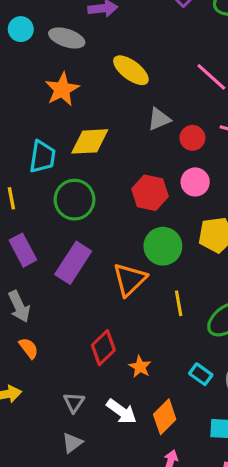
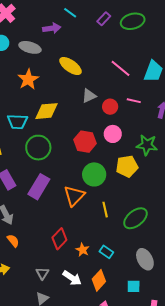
cyan trapezoid: (42, 157) -> (17, 122), turned 85
cyan rectangle: (201, 374) -> (106, 252), moved

